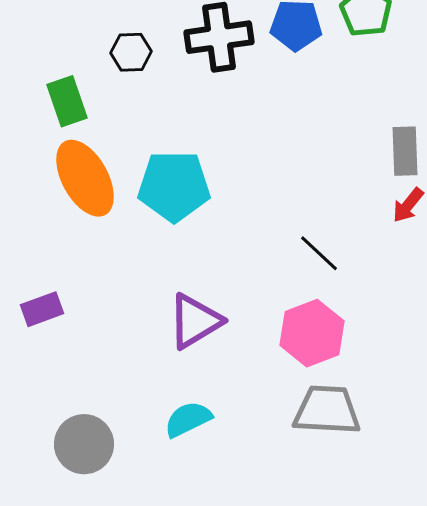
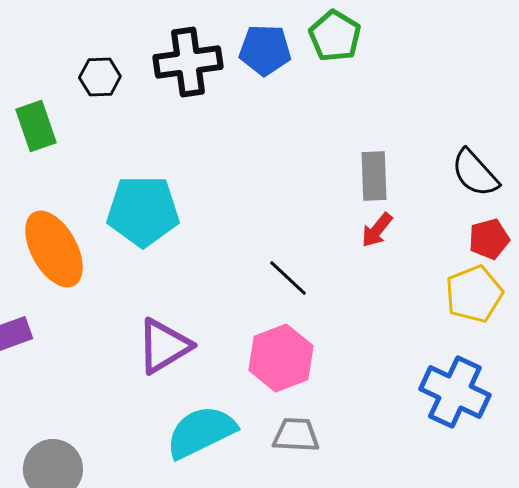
orange ellipse: (85, 178) -> (54, 249), moved
gray trapezoid: (327, 410) -> (296, 435), size x0.7
cyan semicircle: (188, 419) -> (201, 432), moved, size x1.5

